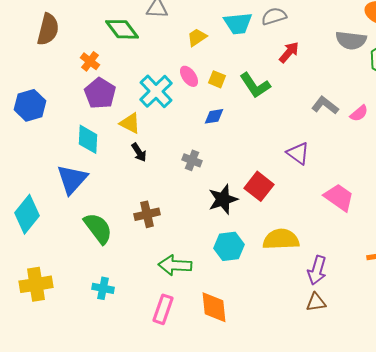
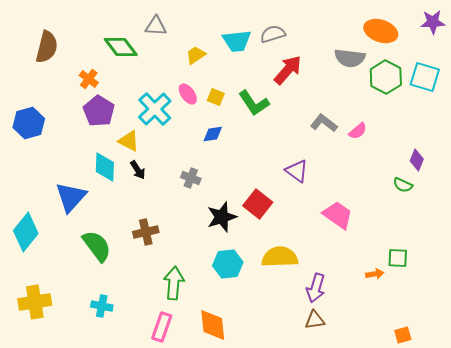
red arrow: (289, 52) -> (288, 70), size x1.4
cyan diamond: (88, 139) -> (105, 167), moved
green arrow: (175, 265) -> (174, 283), turned 92

